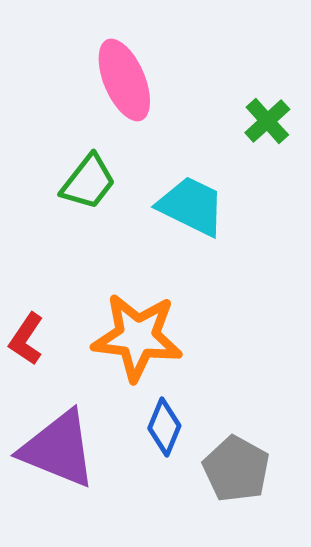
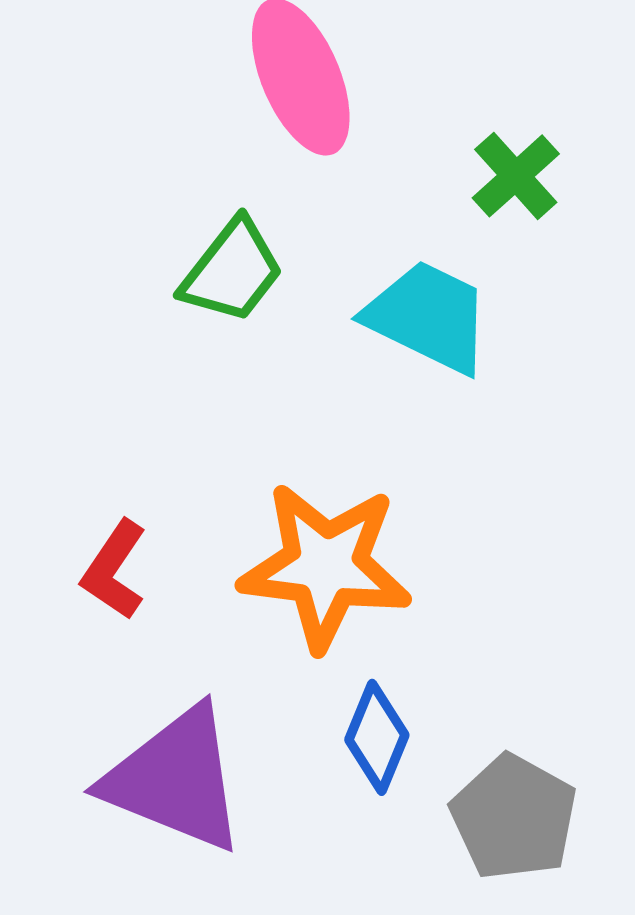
green cross: (267, 121) -> (516, 176), moved

